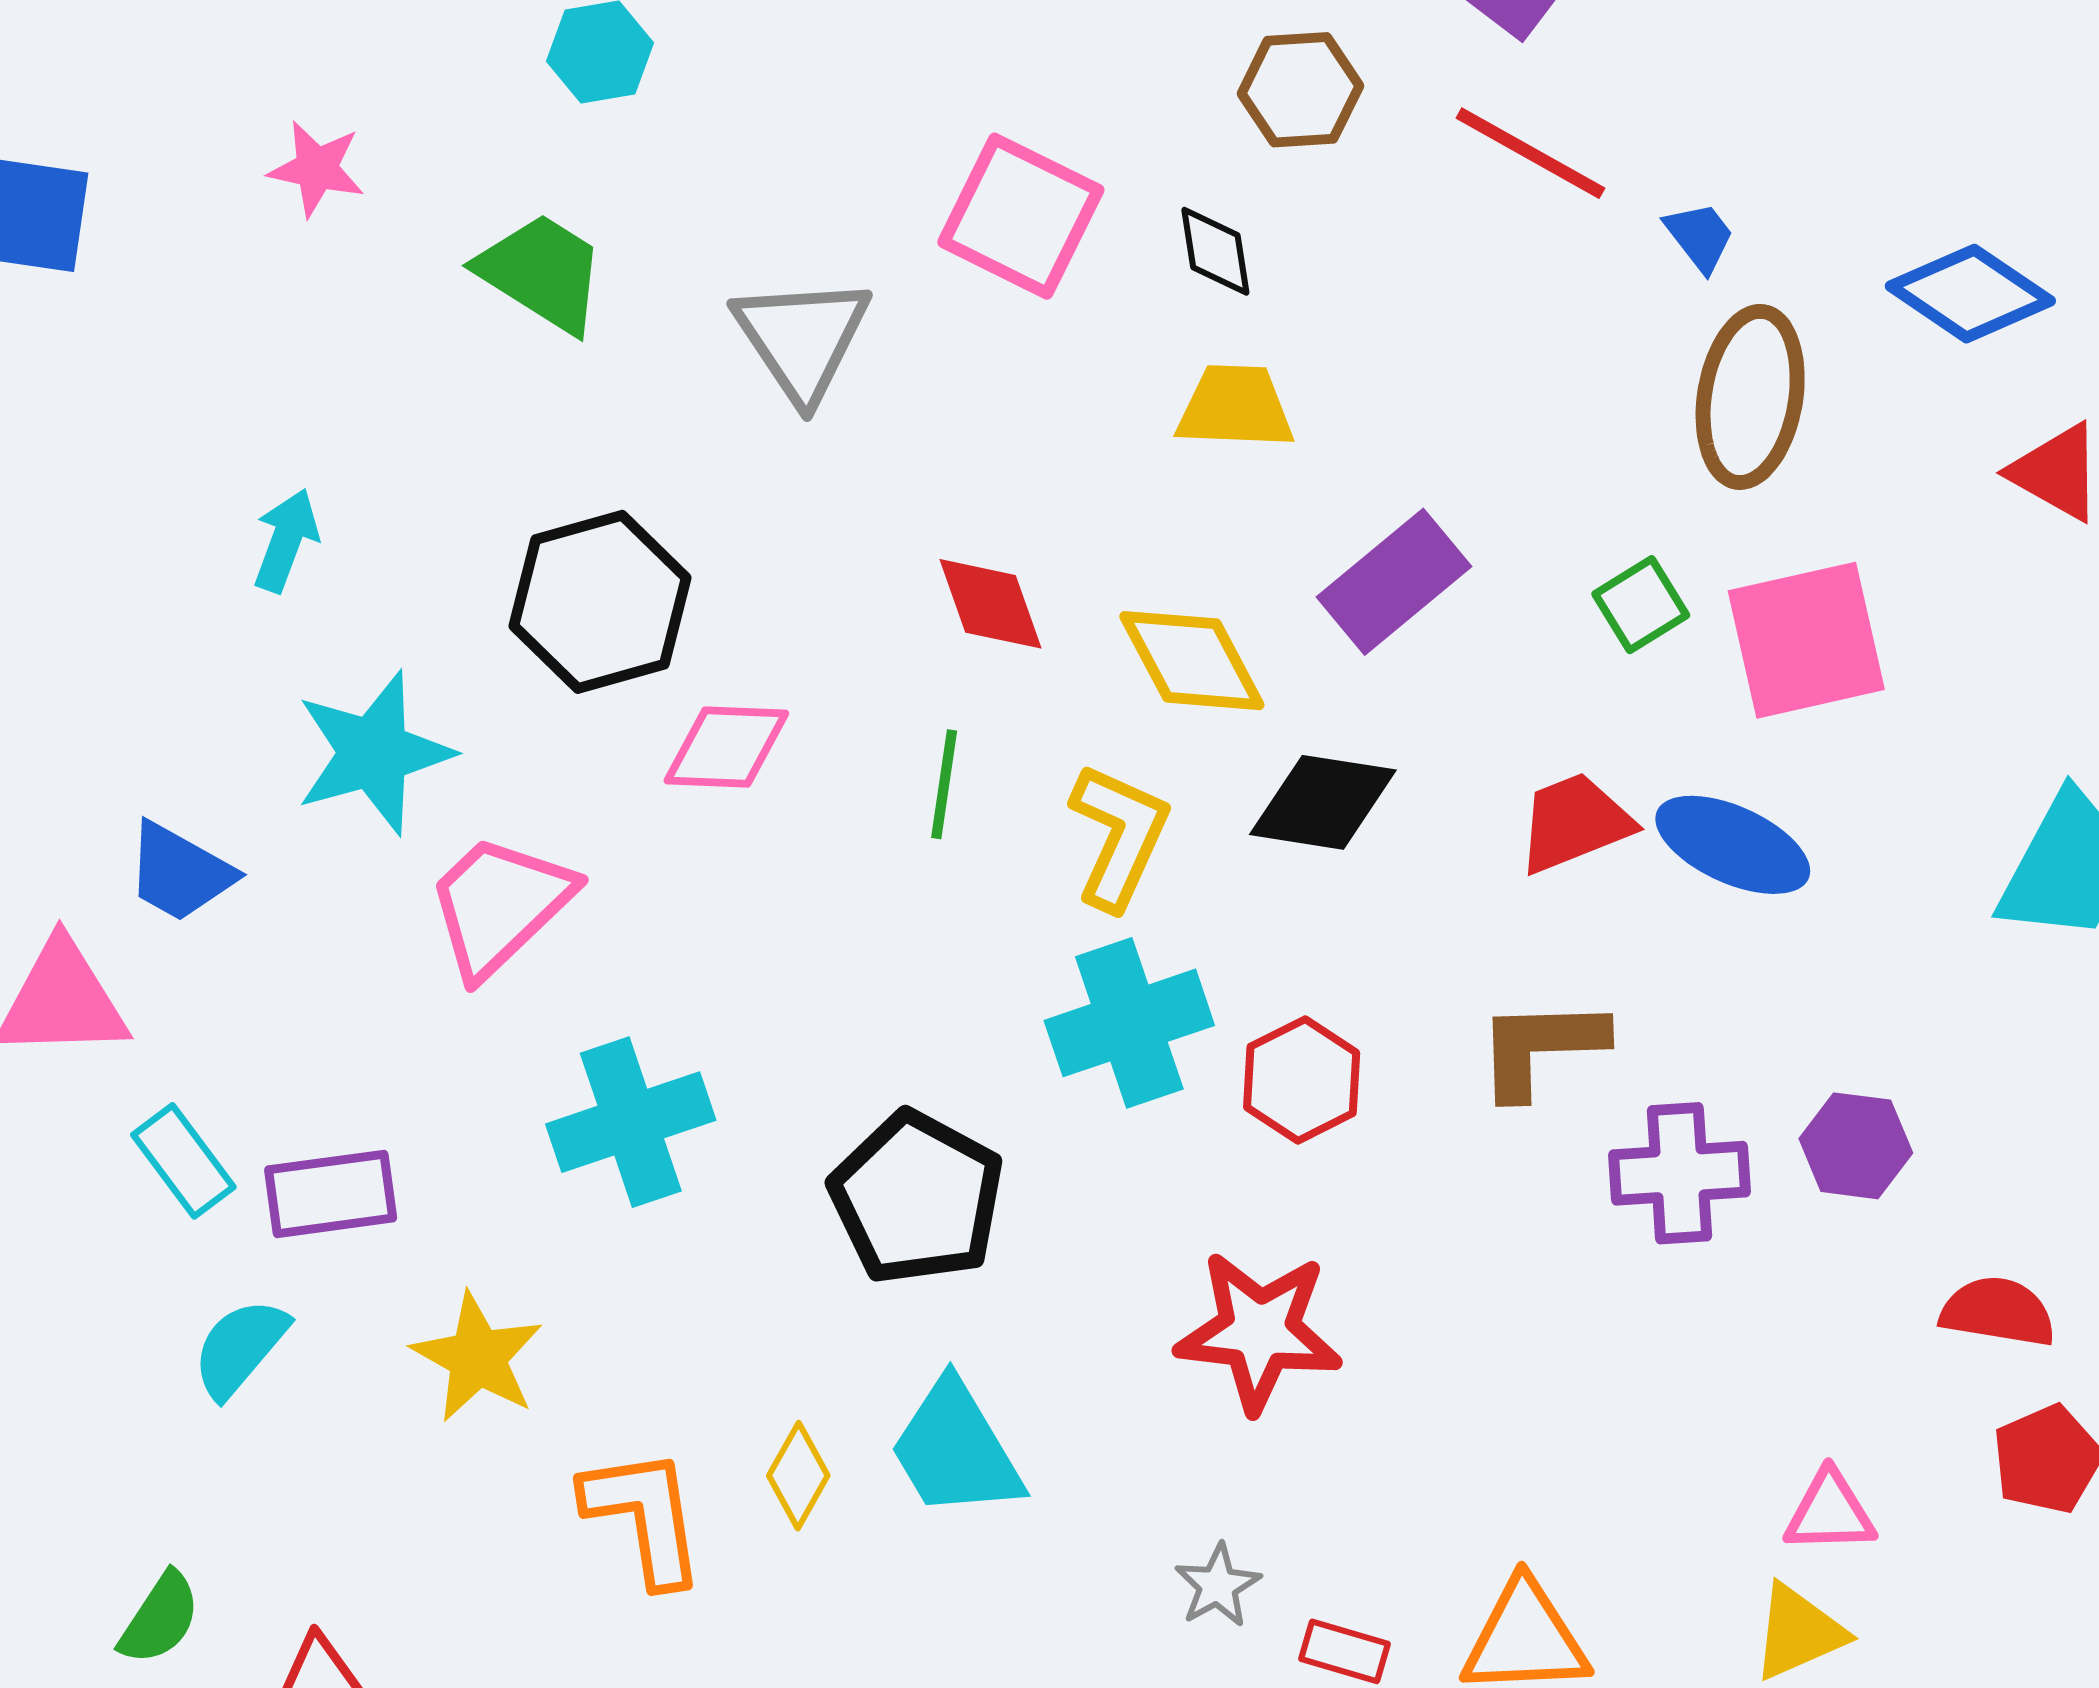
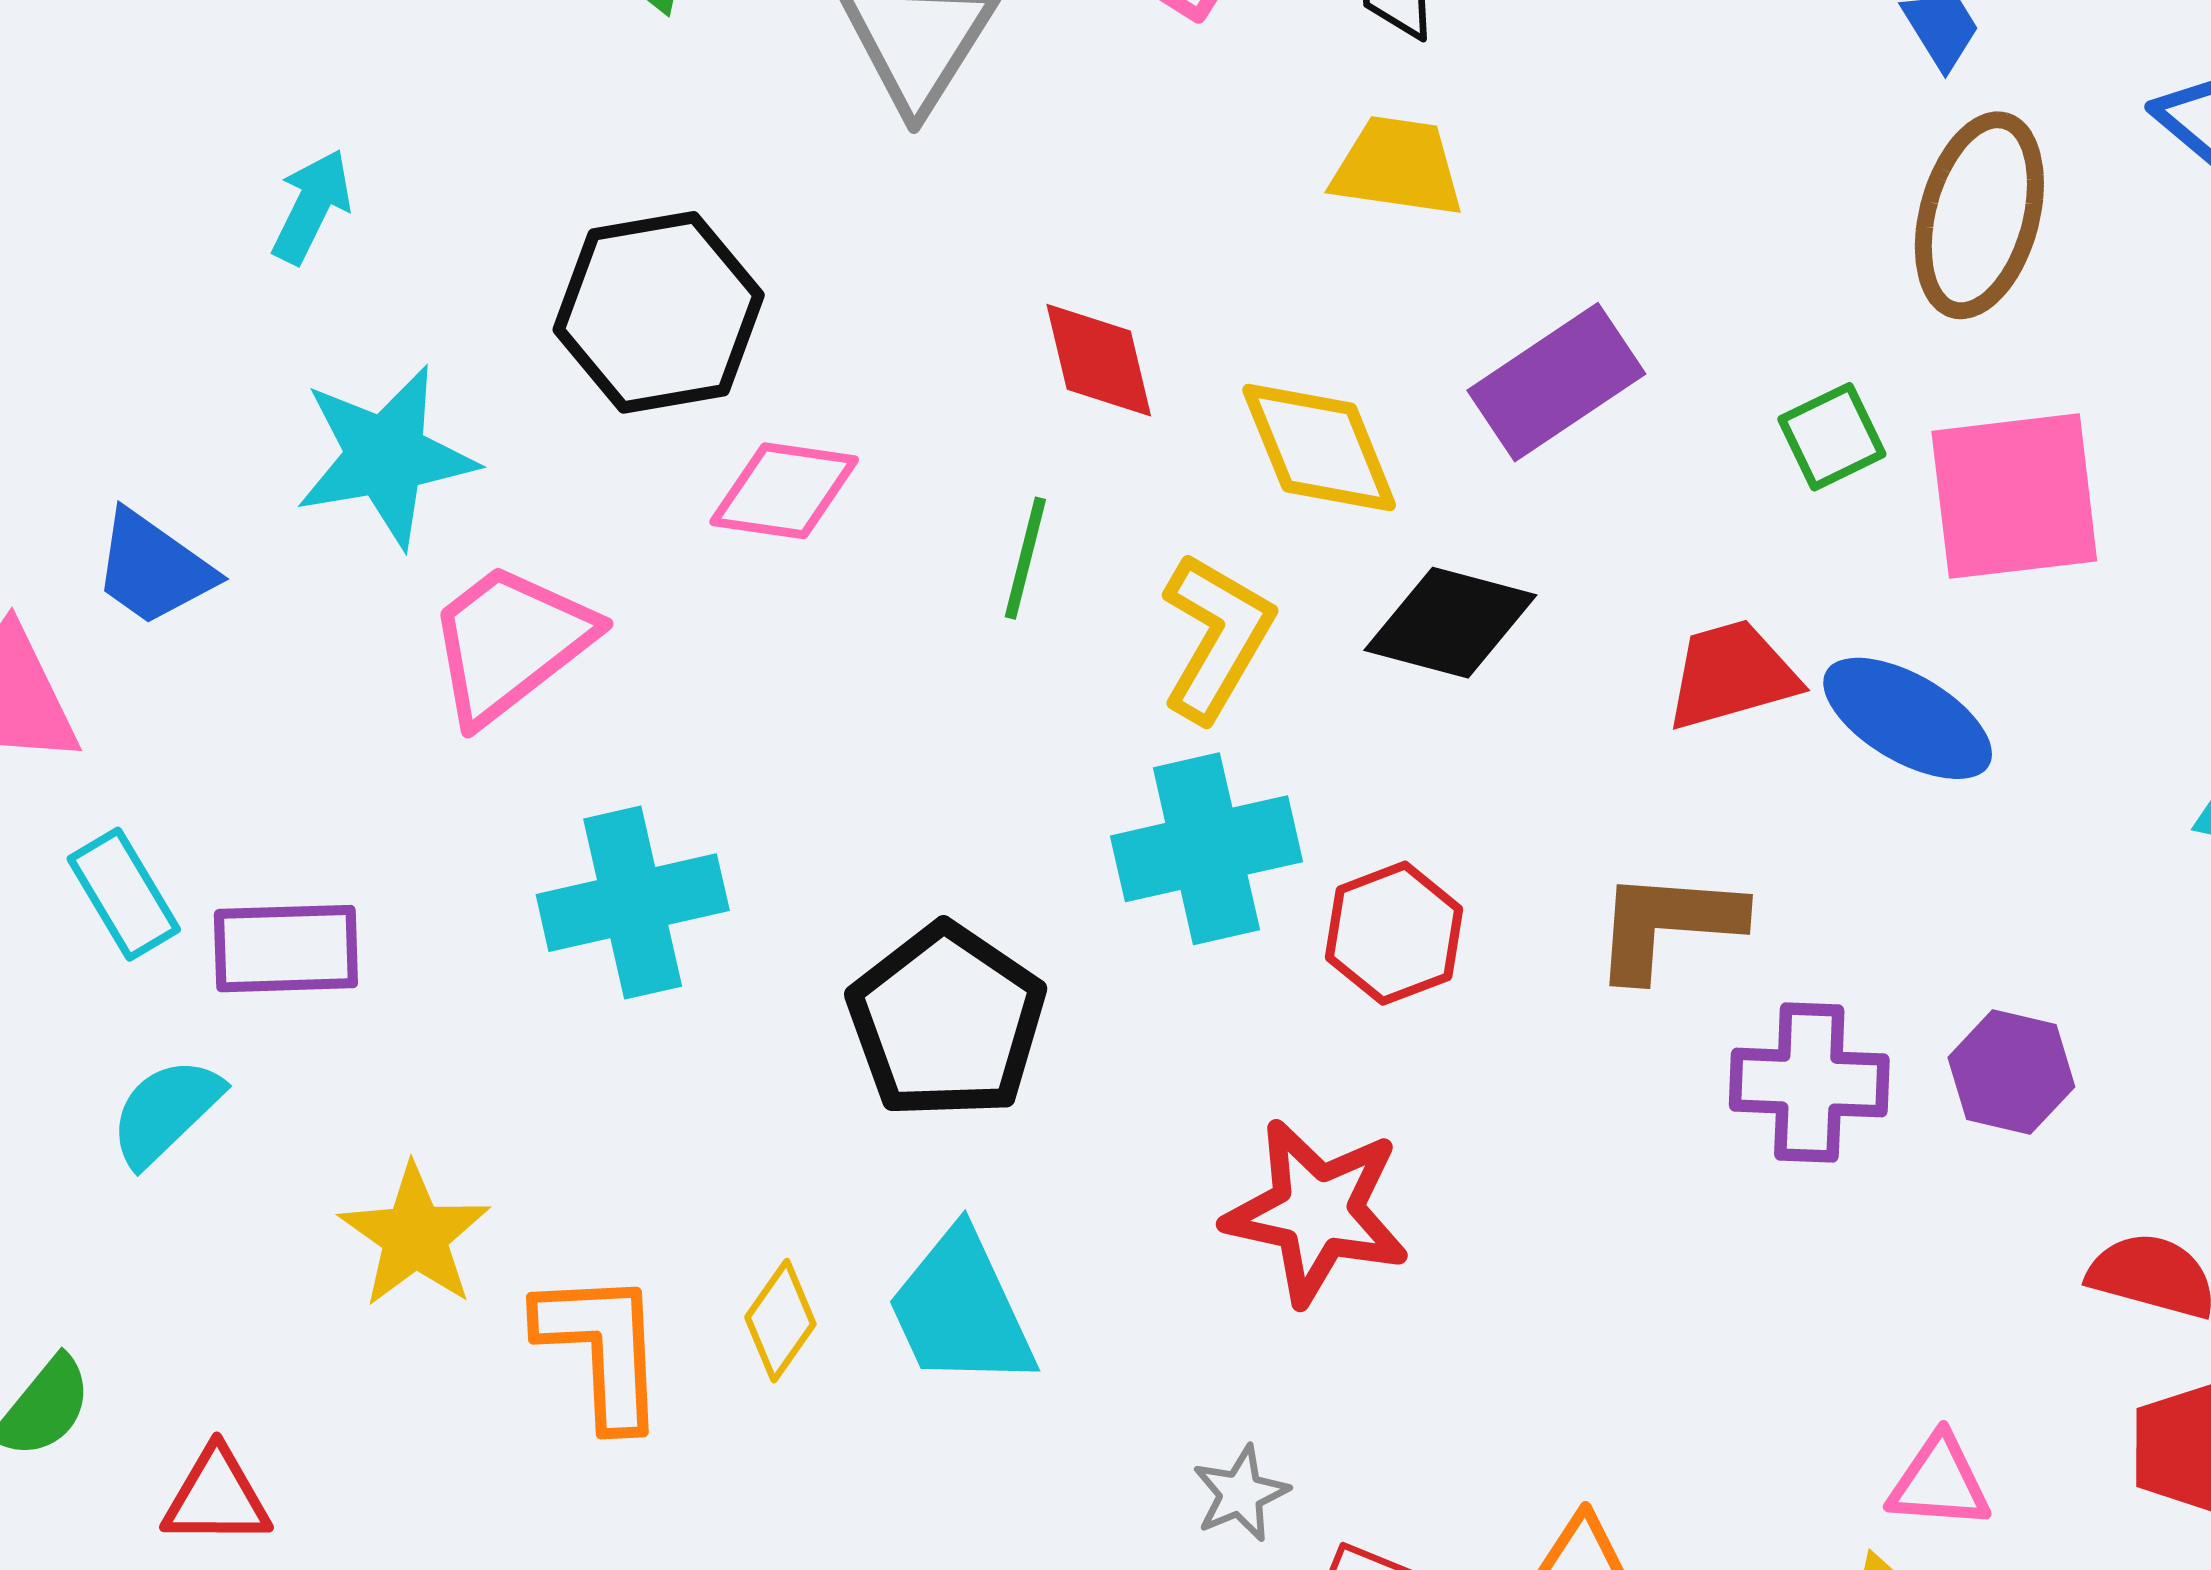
yellow star: (478, 1357) -> (415, 1236), moved

